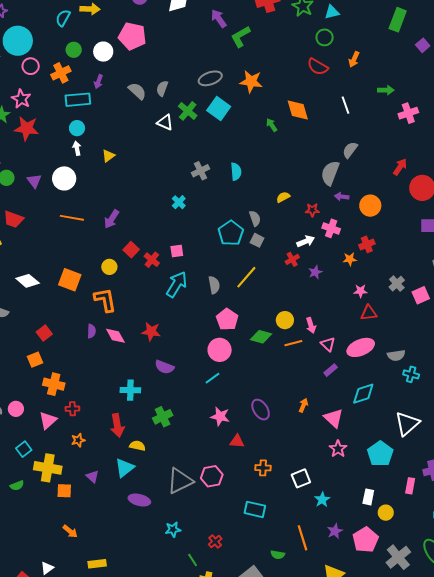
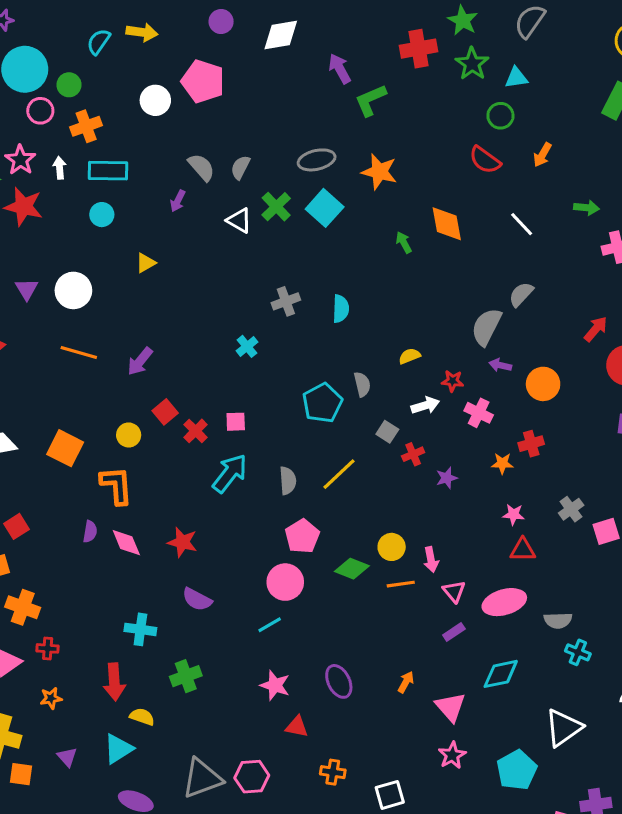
green circle: (74, 50) -> (69, 85), moved
purple arrow: (99, 82) -> (178, 201), moved
white line: (346, 105) -> (522, 224), turned -30
white arrow: (77, 148) -> (60, 168), moved
gray square: (257, 240) -> (387, 432), moved
white arrow: (306, 241) -> (425, 405), moved

